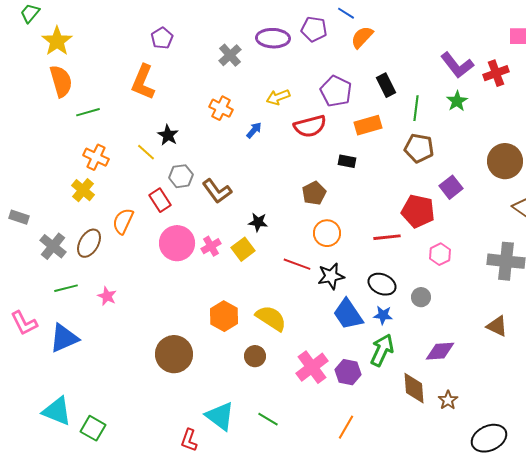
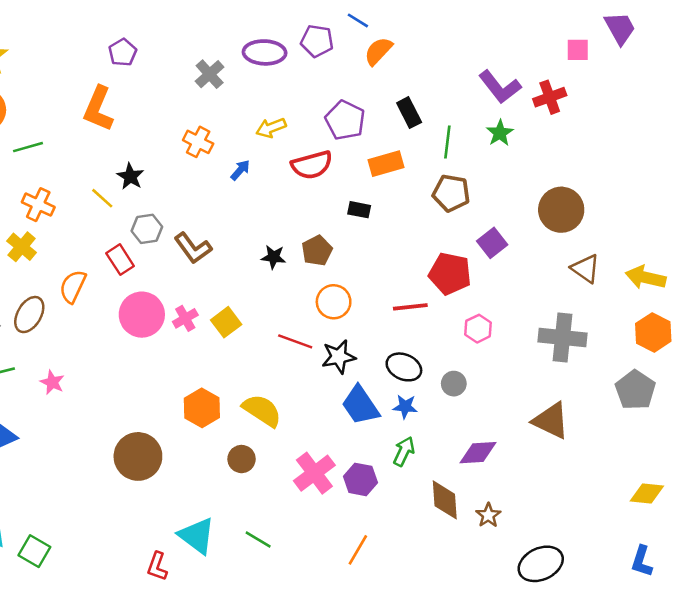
black star: (258, 222) -> (273, 257), moved
brown triangle: (497, 326) -> (551, 421), size x1.4
green arrow: (382, 350) -> (404, 451), size x0.7

